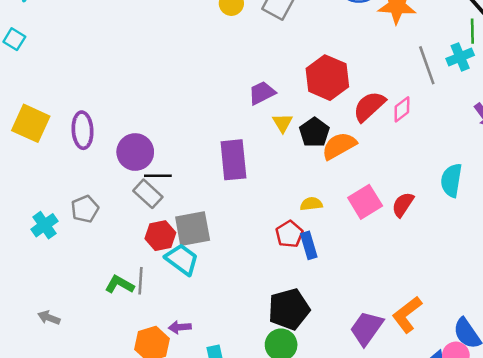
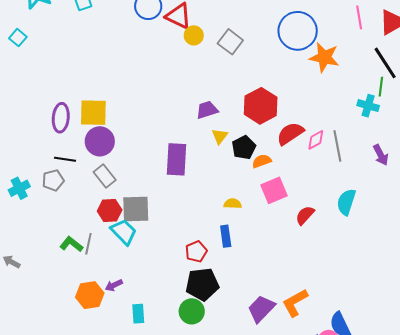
cyan cross: (460, 57) -> (368, 106), turned 30
gray line: (427, 65) -> (337, 146), moved
yellow square: (31, 123) -> (93, 113), moved, turned -32
orange semicircle: (339, 146) -> (262, 161), size x0.7
black line: (158, 176) -> (65, 159), moved
pink square: (365, 202) -> (274, 190), moved
red pentagon: (289, 234) -> (196, 252), moved
purple arrow: (180, 327) -> (114, 285), turned -30

